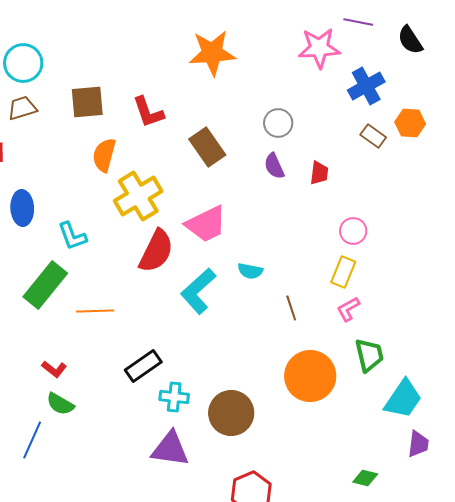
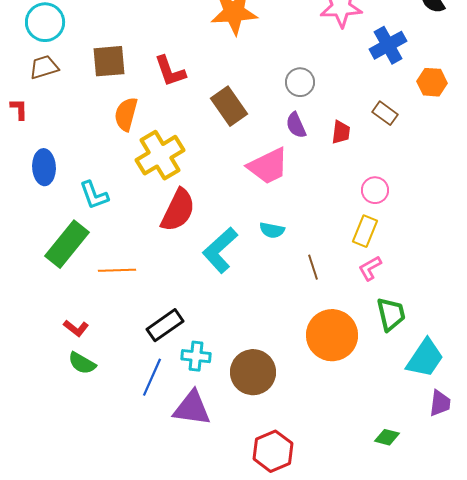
brown rectangle: (373, 136) -> (385, 113), moved
pink trapezoid: (206, 224) -> (268, 166), moved
blue line: (32, 440) -> (152, 377), moved

